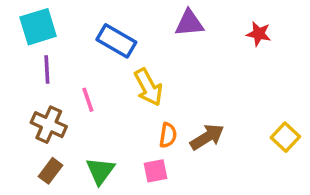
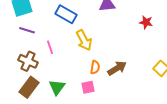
red star: (259, 34) -> (146, 22), moved
purple line: (47, 69) -> (27, 30), turned -70
brown rectangle: (51, 171) -> (29, 87), size x1.5

